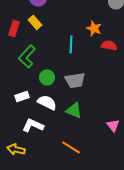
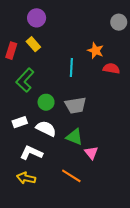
pink triangle: (113, 125) -> (91, 153), moved
yellow arrow: (16, 149) -> (26, 178), moved

